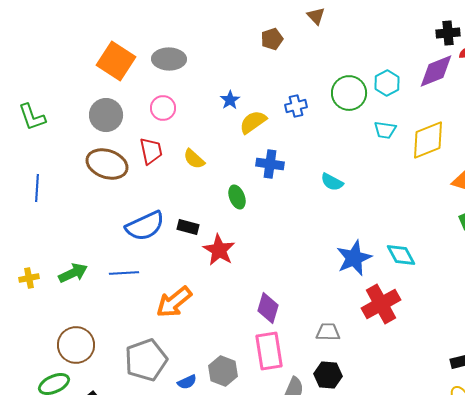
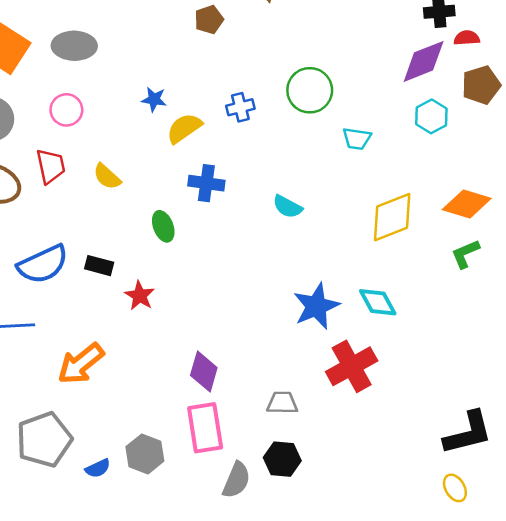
cyan hexagon: (387, 83) -> (431, 116), moved
blue star: (230, 100) -> (154, 99), turned -30
yellow diamond: (428, 140) -> (392, 217), moved
red star: (219, 250) -> (140, 296), size x0.7

